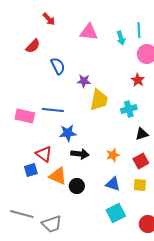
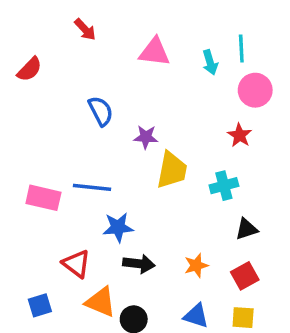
red semicircle: (33, 46) -> (30, 69), moved
blue square: (31, 170) -> (40, 305), moved

